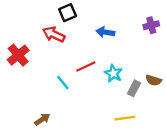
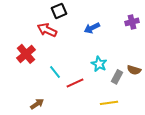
blue arrow: (105, 32) -> (92, 28), turned -35
red cross: (18, 55) -> (26, 54), moved
red line: (86, 67) -> (75, 83), moved

